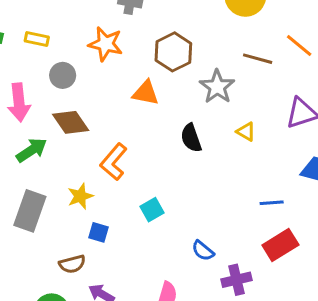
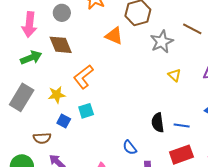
black semicircle: (191, 138) -> (158, 123), moved
cyan square: (152, 210) -> (86, 111), moved

